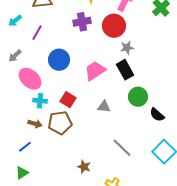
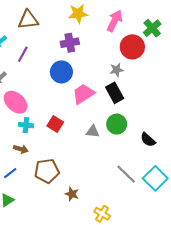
red circle: (114, 26) -> (132, 47), moved
blue circle: (59, 60) -> (61, 72), moved
green circle: (138, 97) -> (117, 124), moved
brown pentagon: (60, 123) -> (47, 171), moved
gray line: (122, 148) -> (126, 174), moved

